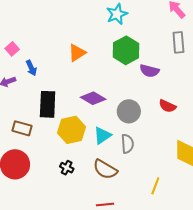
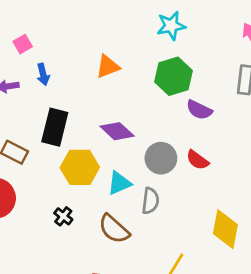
red semicircle: (167, 106) -> (197, 160), moved

